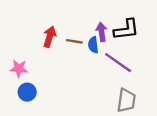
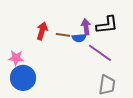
blue semicircle: (93, 45) -> (79, 38), turned -88
blue circle: (27, 92) -> (23, 78), size x1.6

